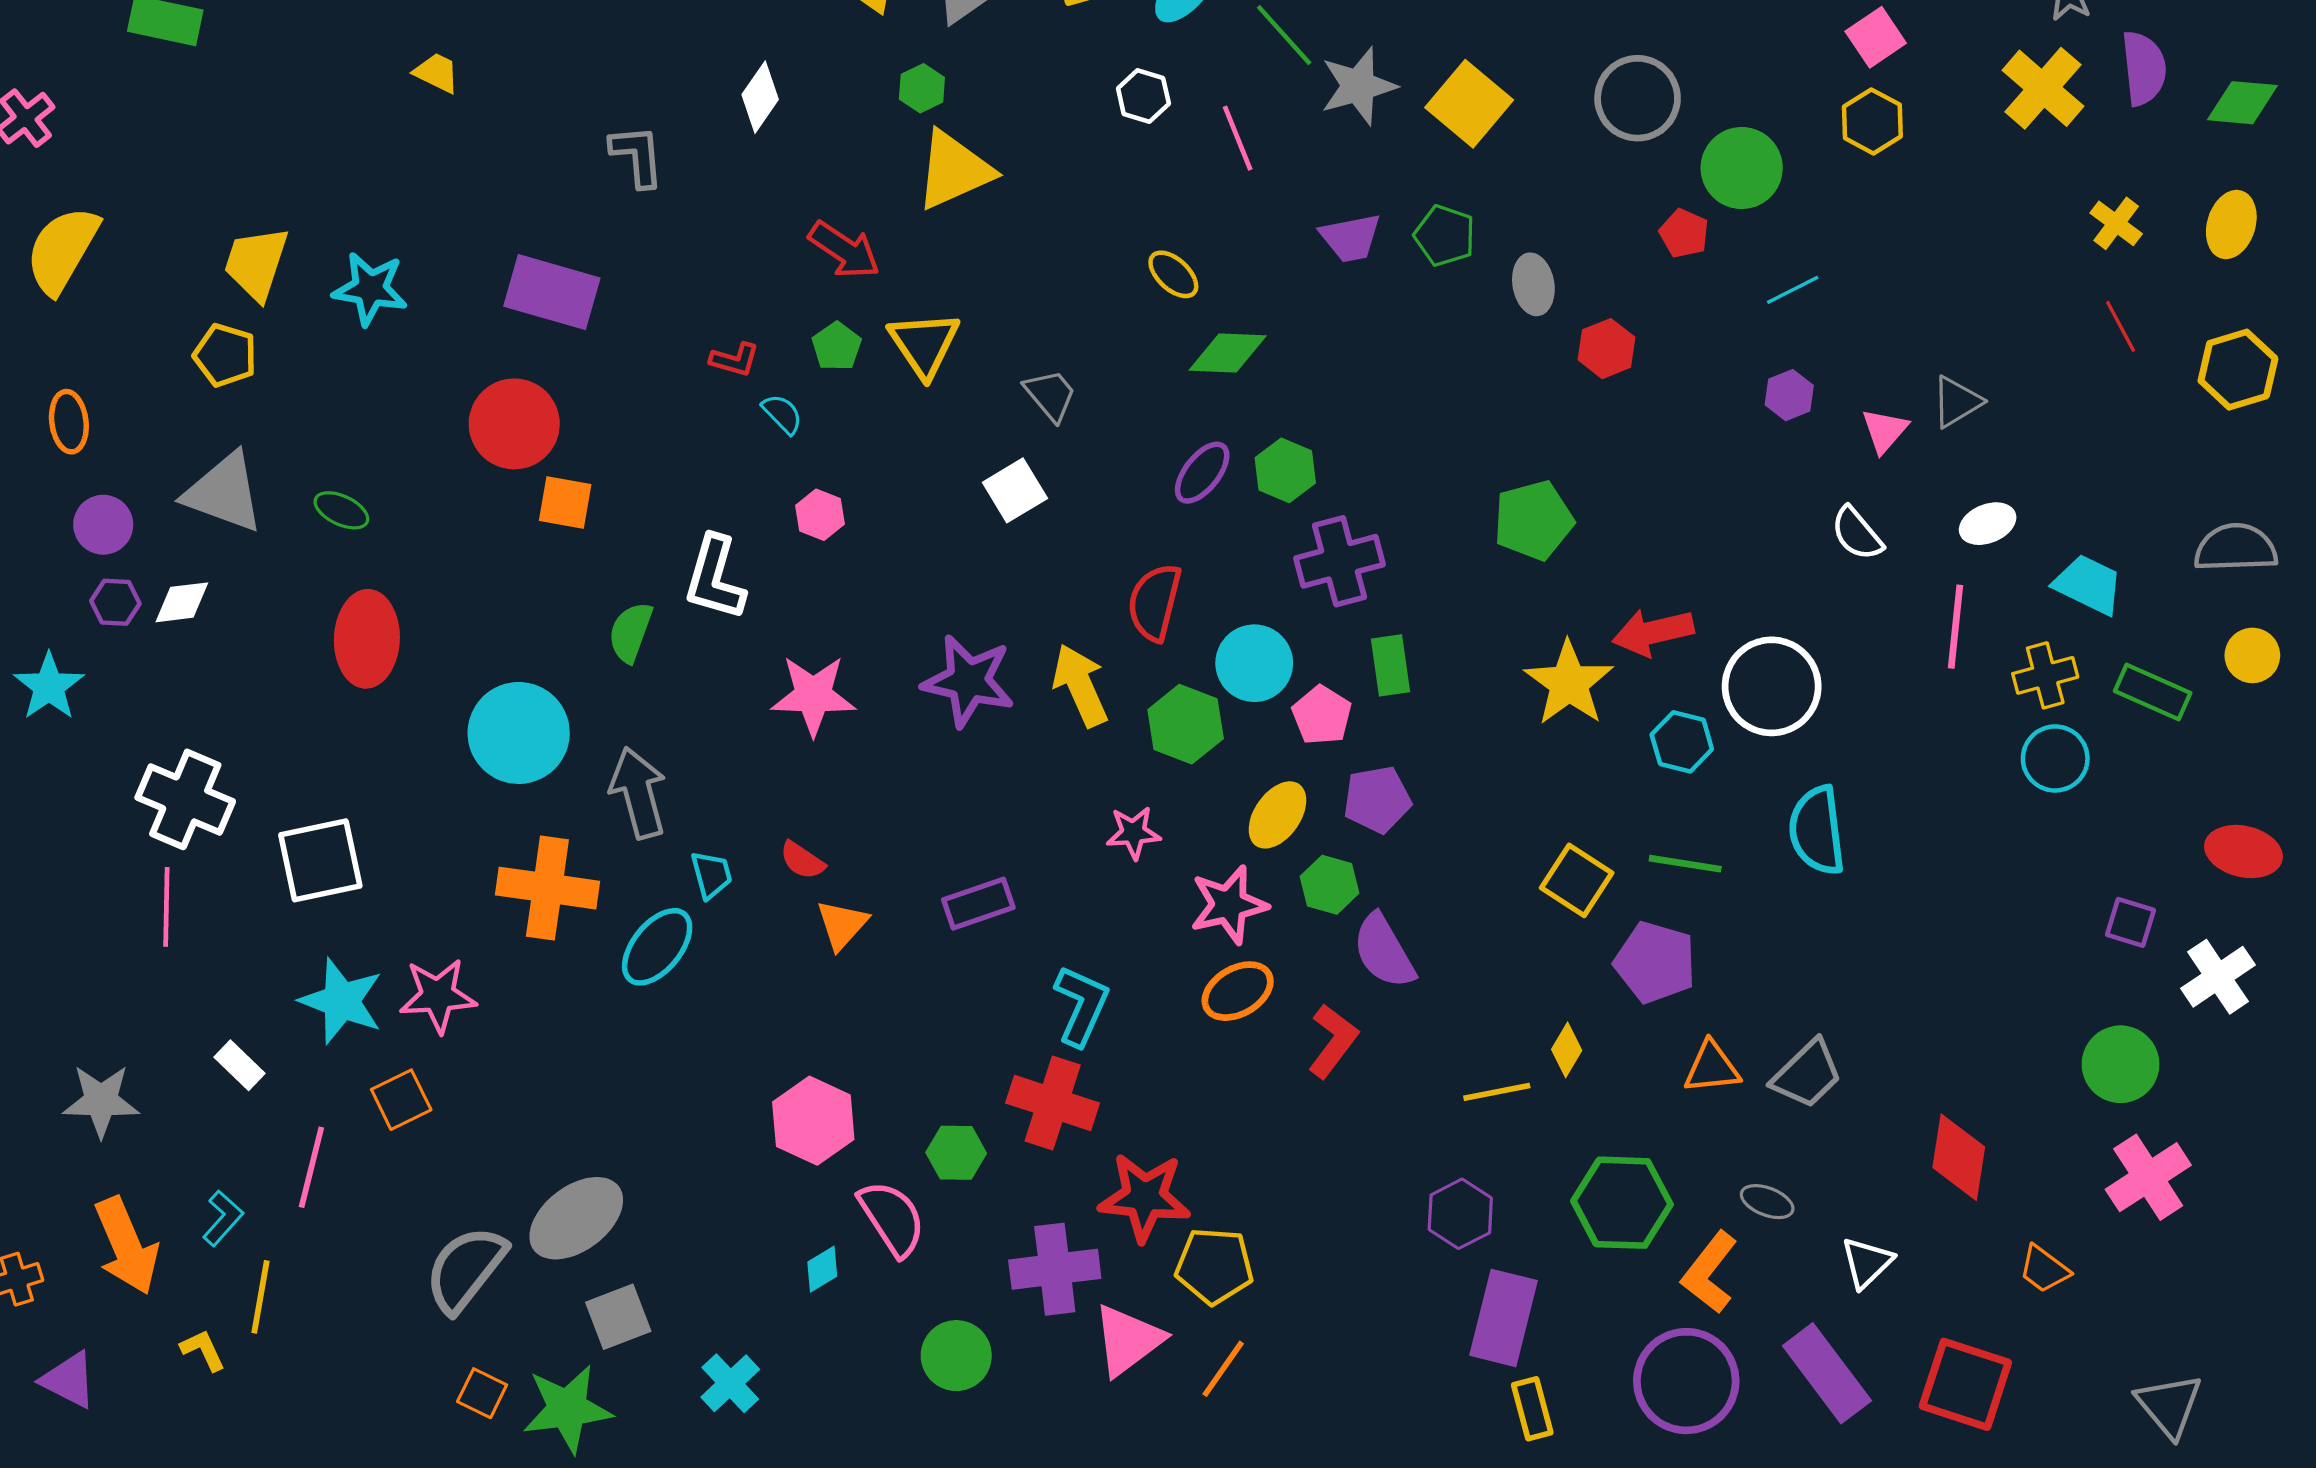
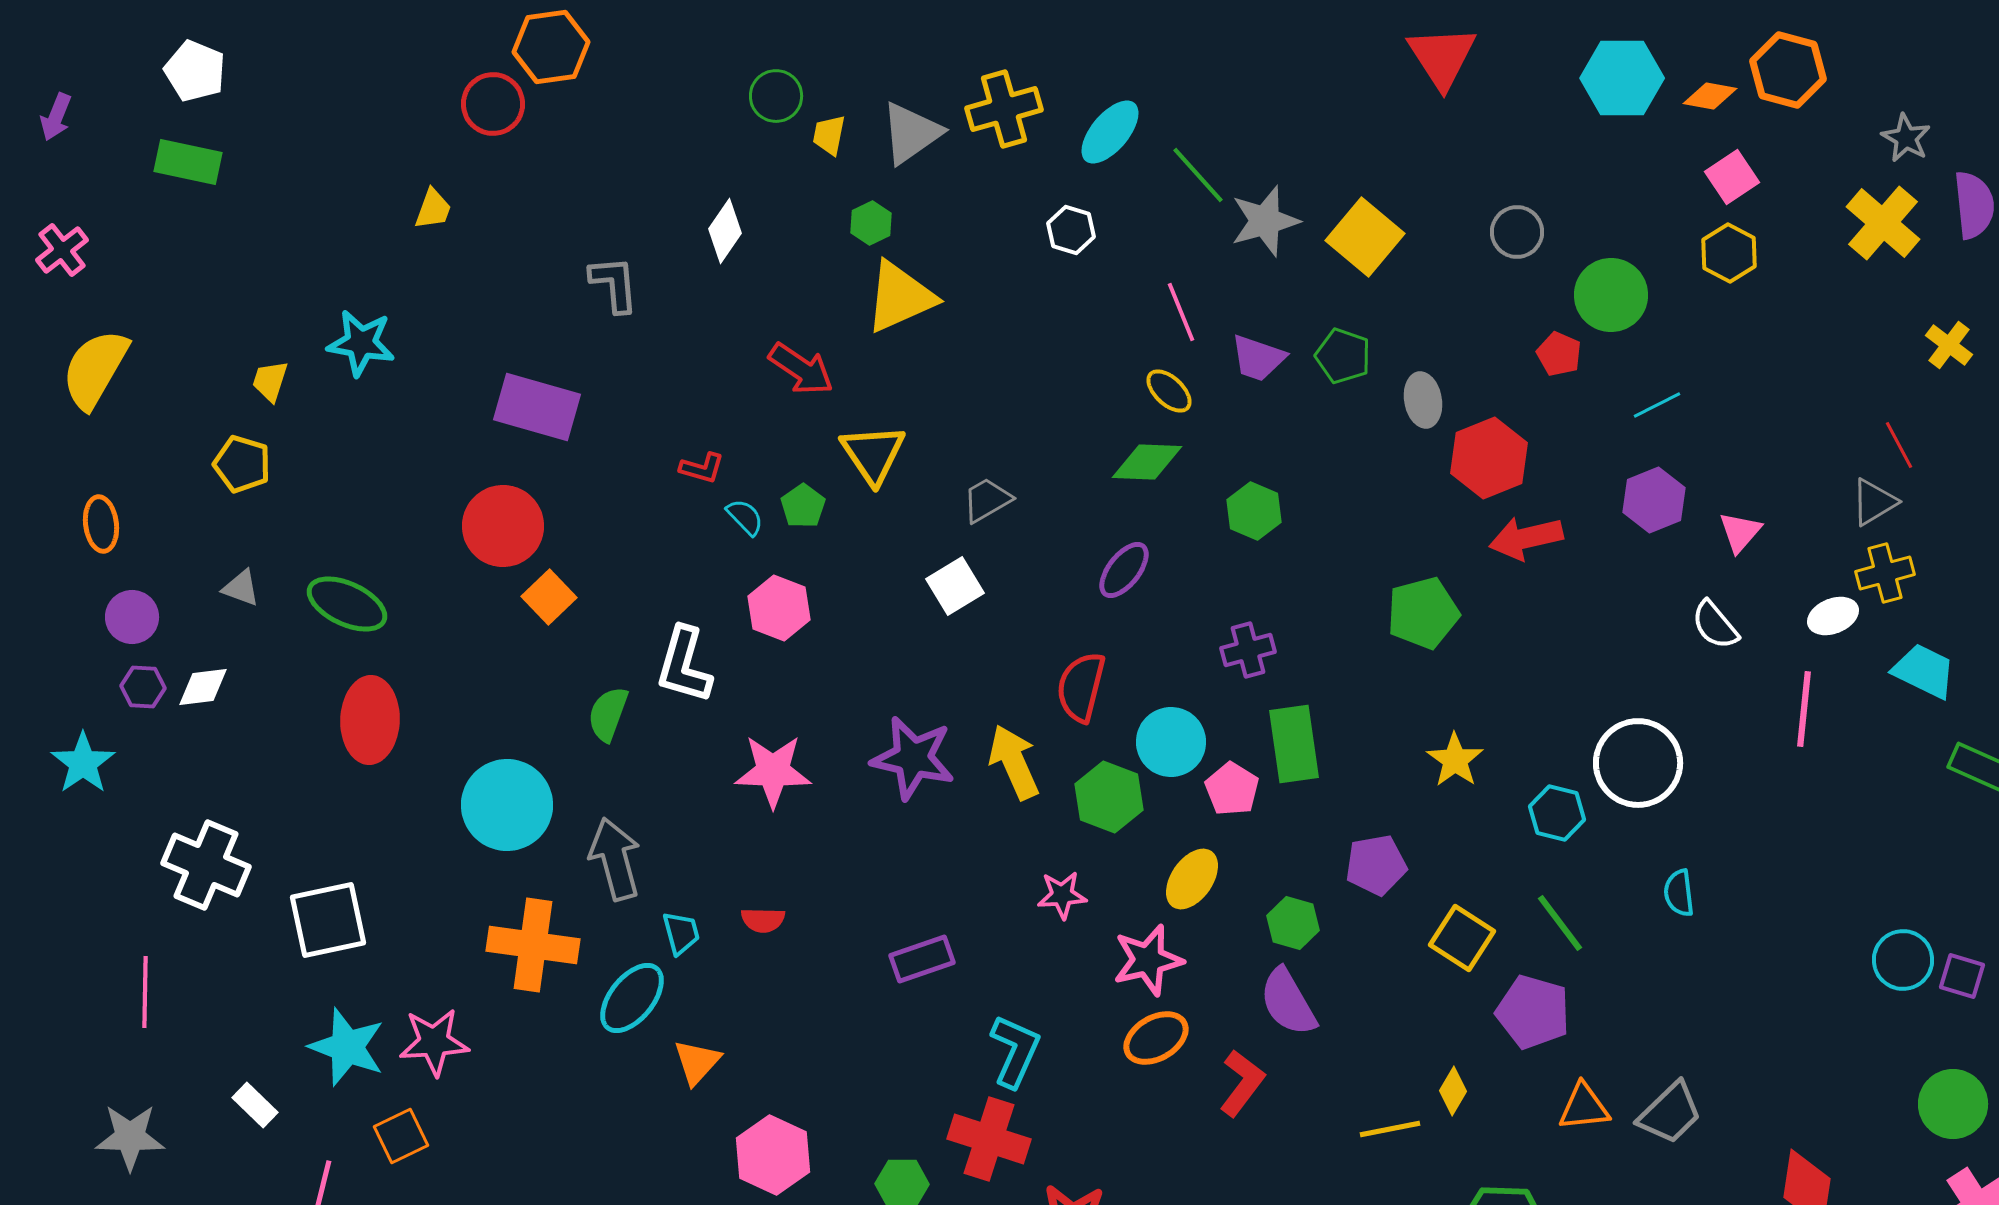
yellow trapezoid: (437, 73) -> (433, 209), turned 84
gray circle: (1638, 98) -> (1517, 232), size x0.7
pink line: (1238, 138) -> (1181, 312), moved
purple trapezoid: (1351, 238) -> (1258, 358), turned 30
yellow trapezoid: (256, 263) -> (270, 381), size x0.6
yellow ellipse: (1173, 274) -> (1169, 391), moved
cyan star: (370, 289) -> (361, 343), moved
red line: (2121, 326) -> (1899, 445), moved
green pentagon: (837, 346) -> (803, 506), moved
red hexagon: (1607, 349) -> (1489, 458), size x1.5
gray trapezoid: (1050, 395) -> (987, 500), turned -80
purple hexagon: (1789, 395) -> (1654, 500), size x1.4
gray triangle: (1957, 402) -> (1874, 502), moved
green hexagon: (1285, 470) -> (1254, 511), moved
gray triangle: (224, 493) -> (241, 588), size x0.5
orange square: (565, 503) -> (549, 597), turned 36
green ellipse: (341, 510) -> (347, 604), size x1.6
pink hexagon: (820, 515) -> (779, 608), size x1.4
purple cross: (1340, 561) -> (1248, 650), size x0.7
red arrow: (1653, 632) -> (1526, 538), moved
green rectangle: (1390, 665) -> (1294, 744), size x1.4
yellow cross: (2045, 675) -> (1885, 573), moved
yellow star: (1569, 683) -> (1455, 760), size x0.7
cyan circle: (2055, 758) -> (1903, 960), moved
purple pentagon: (1377, 799) -> (1376, 865), moved
cyan semicircle: (1817, 830) -> (1679, 893), size x0.6
red semicircle: (802, 860) -> (763, 920), turned -33
green line: (1685, 864) -> (1560, 923), turned 44
green hexagon: (1330, 885) -> (1293, 923), moved
pink line: (166, 907) -> (145, 992), moved
orange triangle: (842, 925) -> (697, 1062), moved

